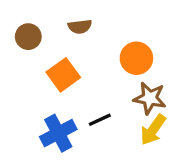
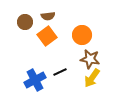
brown circle: (28, 37) -> (25, 22), moved
orange square: (63, 75) -> (47, 36), moved

